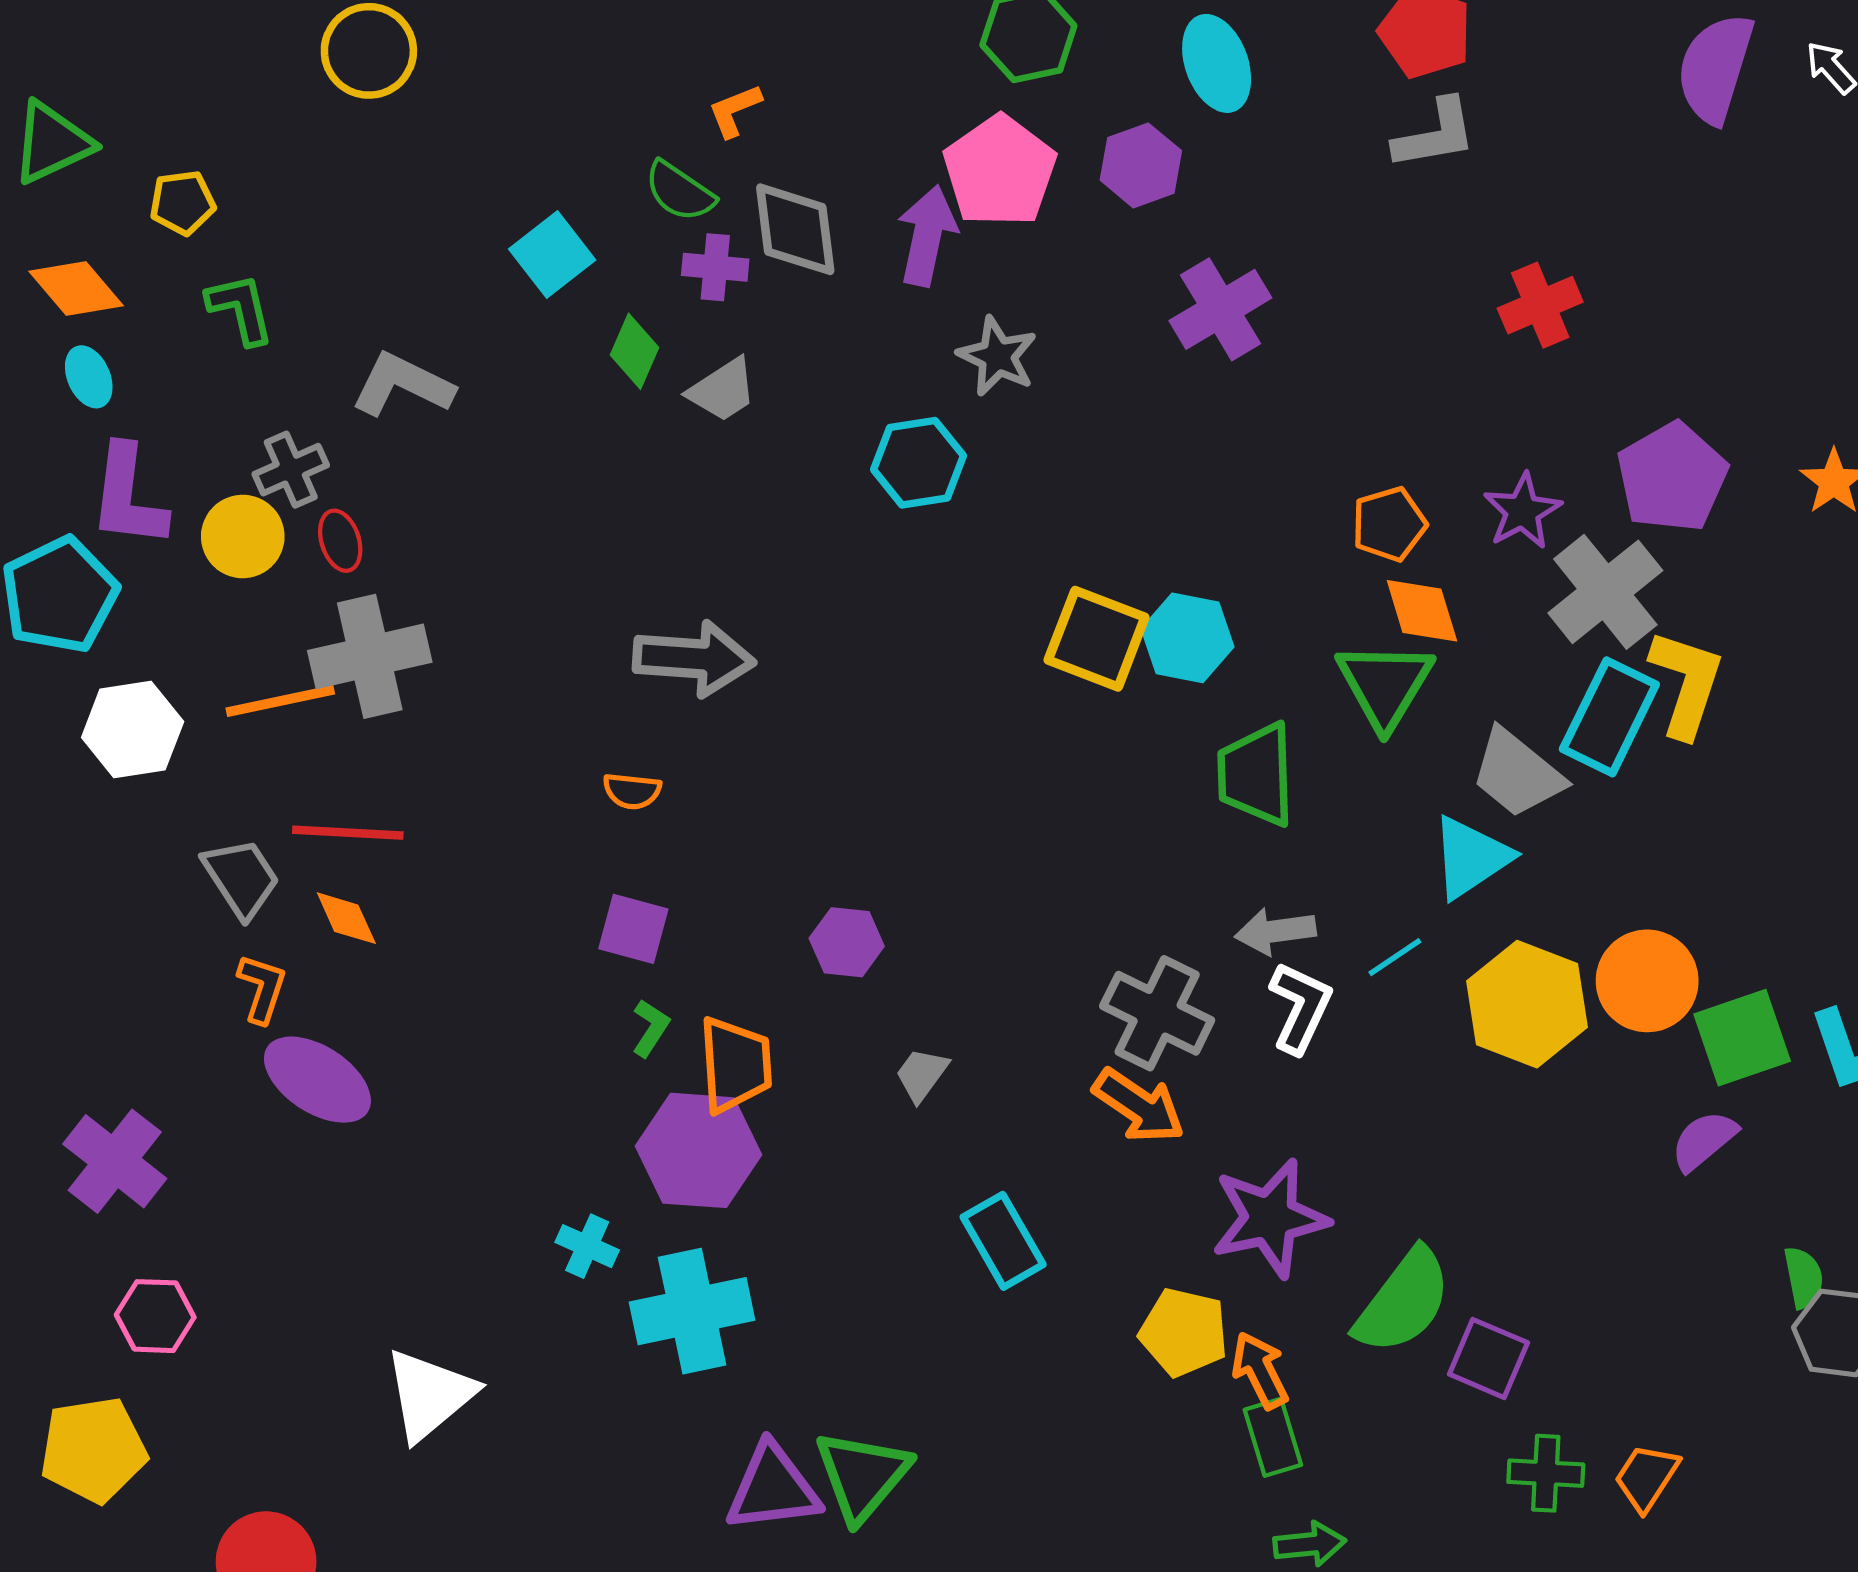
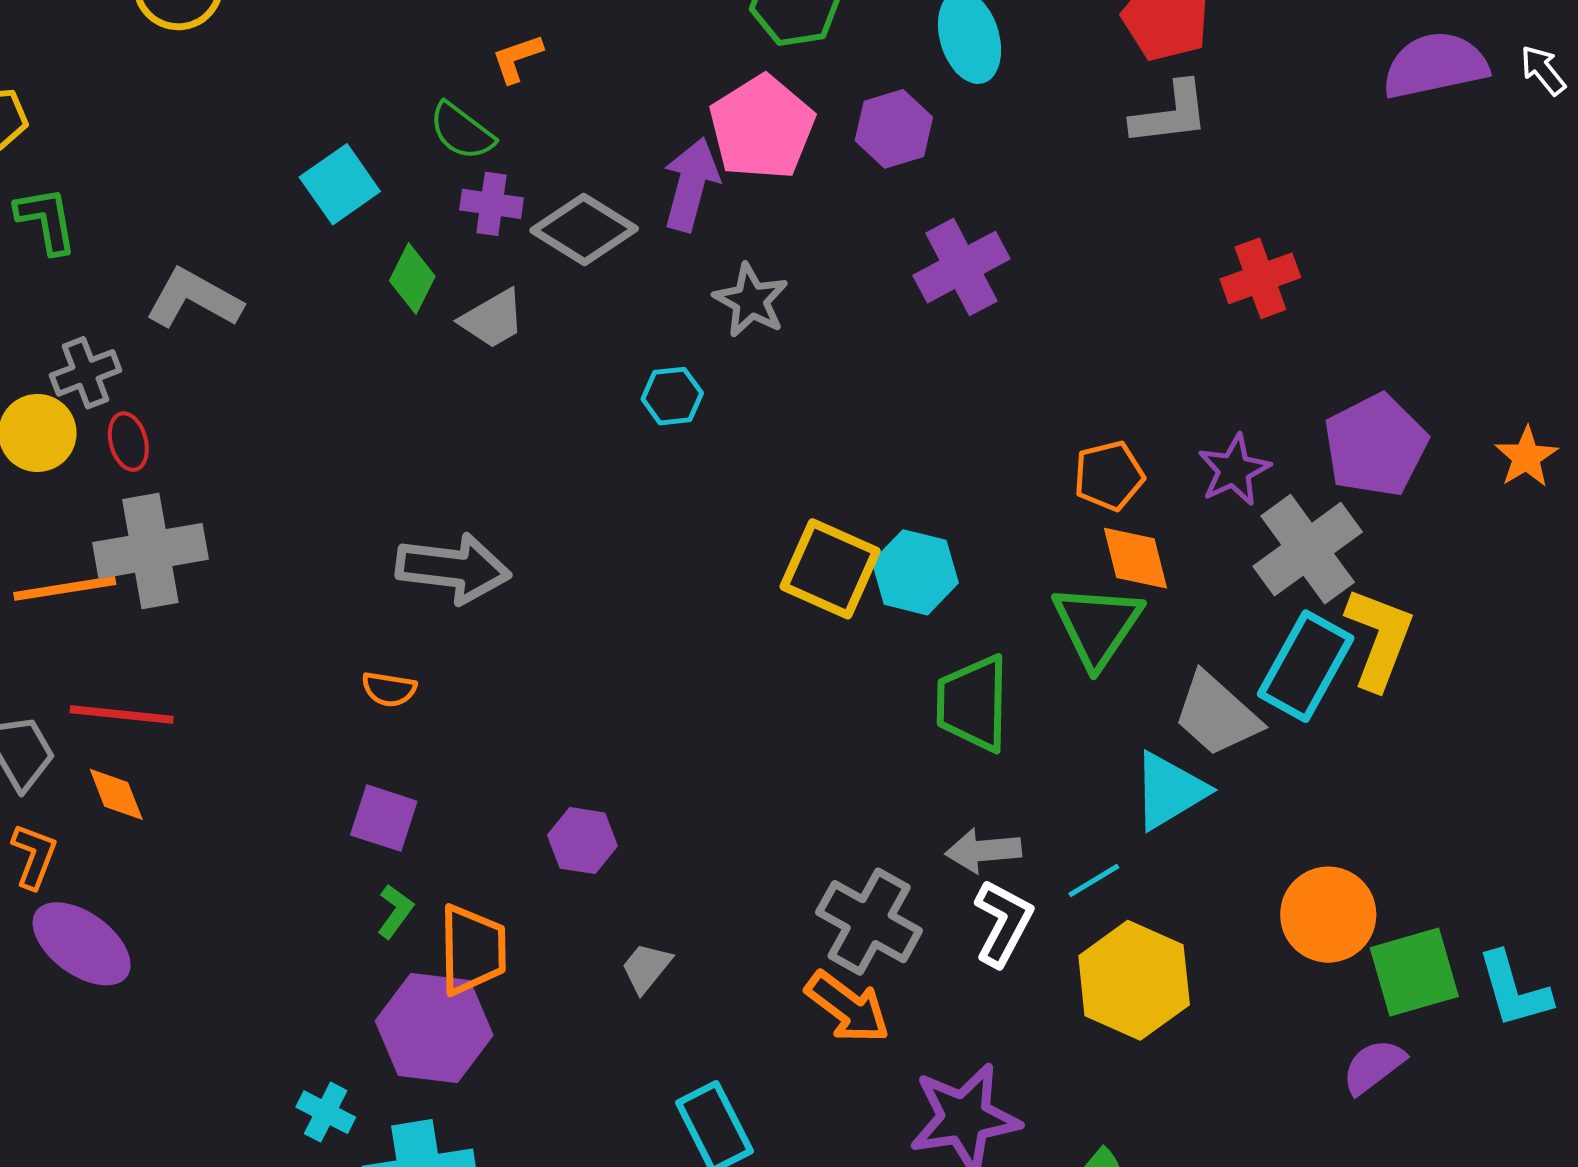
purple semicircle: (1715, 68) -> (1435, 65), turned 58
gray diamond: (795, 229) -> (584, 229), moved, turned -54
cyan hexagon: (919, 463) -> (672, 396), size x0.7
yellow hexagon: (1527, 1004) -> (1134, 980), moved

